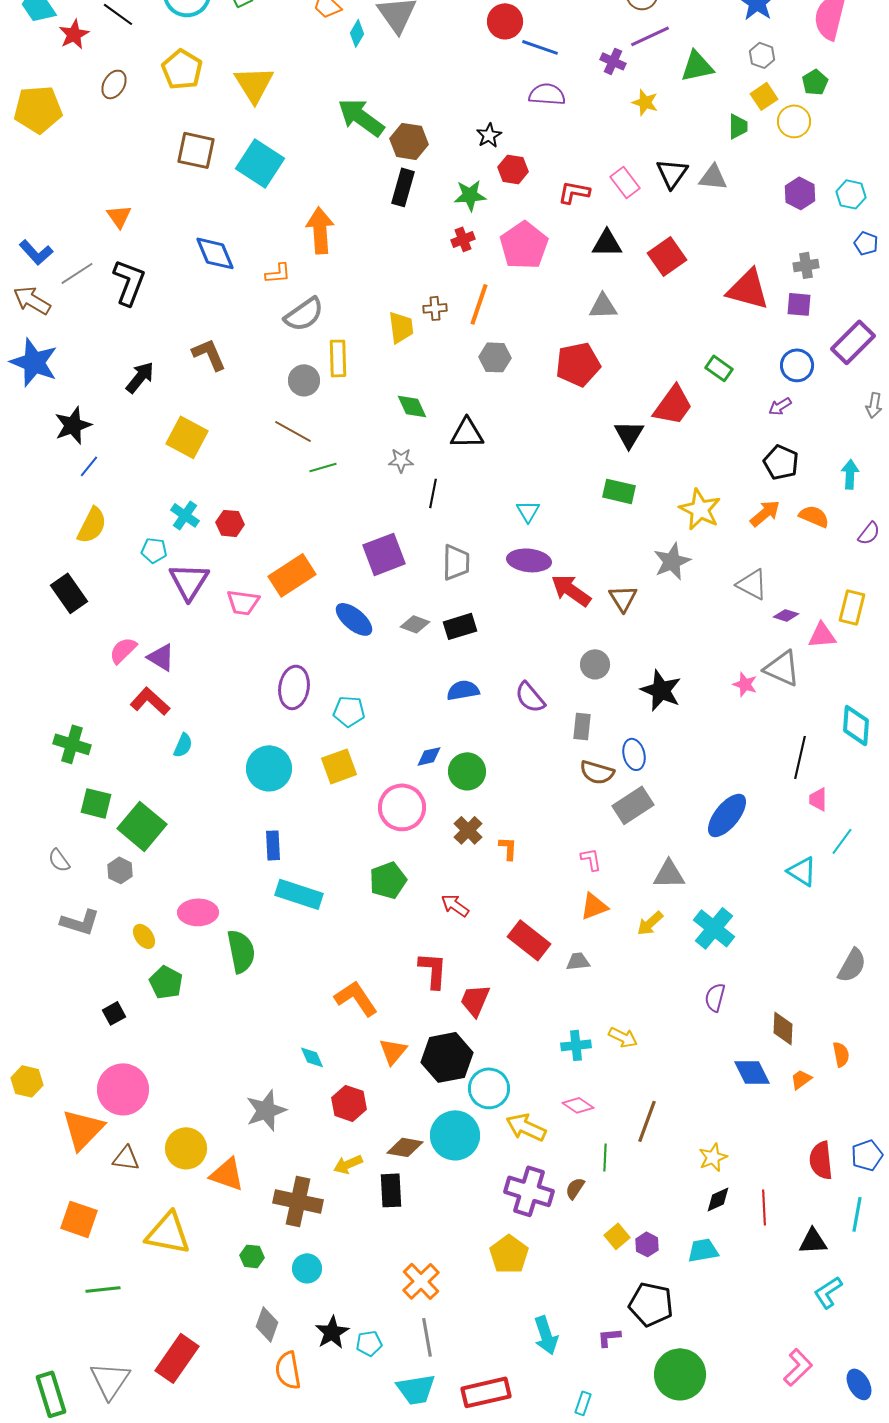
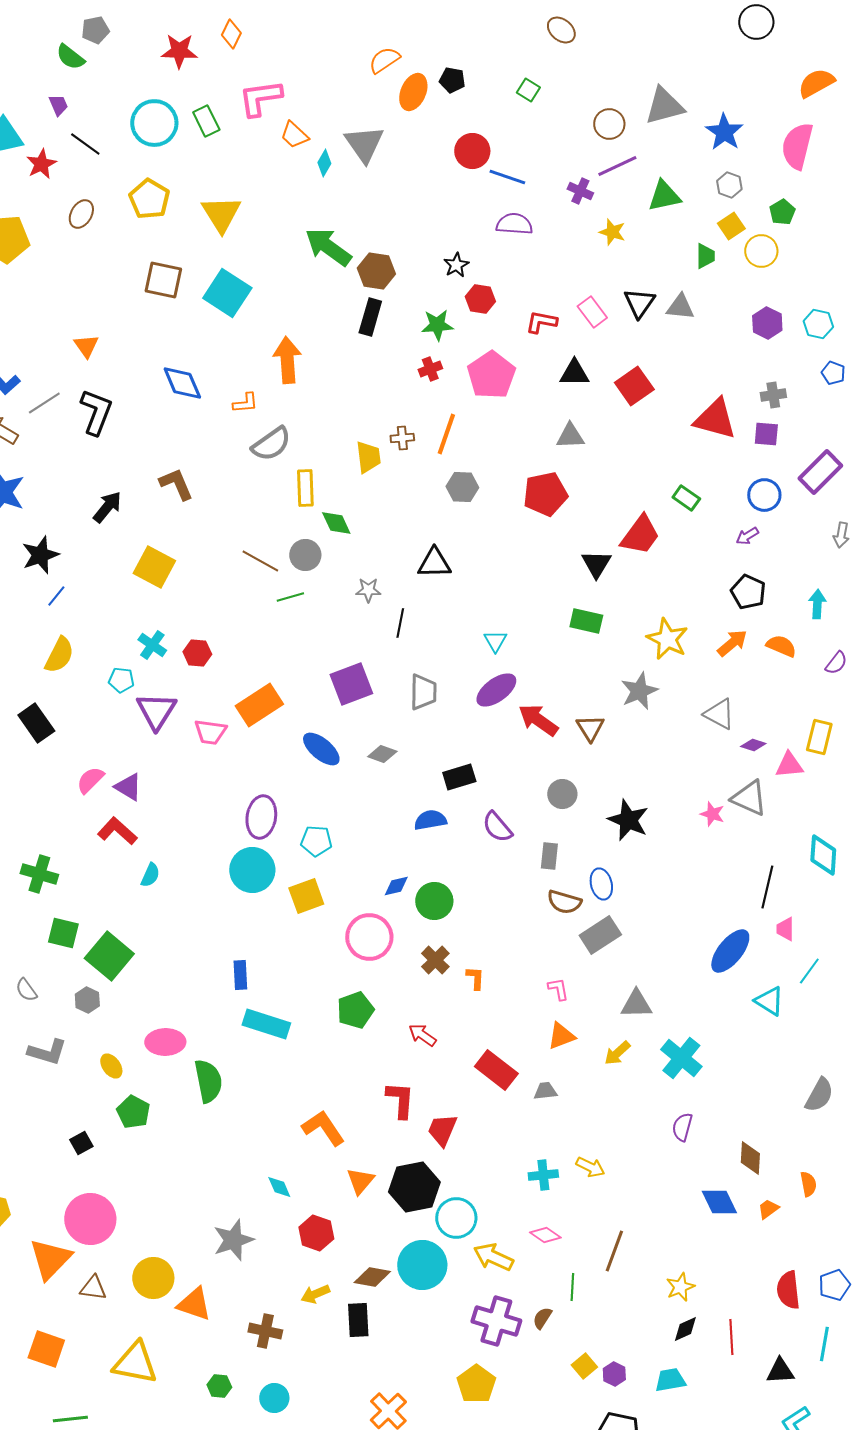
gray circle: (304, 380) -> (305, 555), moved
green diamond: (412, 406) -> (336, 523), moved
purple ellipse: (529, 560) -> (496, 690), turned -42
black rectangle: (460, 626) -> (459, 777), moved
cyan circle: (269, 768) -> (252, 870), moved
blue ellipse: (727, 815) -> (730, 951), moved
brown cross: (298, 1201) -> (265, 1331), size x0.7

